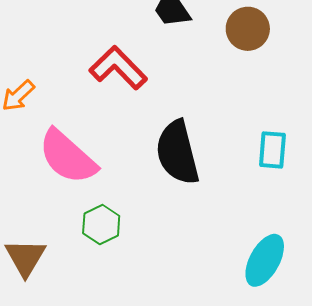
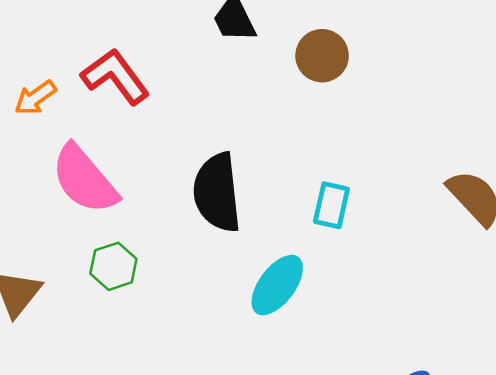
red L-shape: (118, 68) -> (115, 76), moved
cyan ellipse: (265, 260) -> (277, 285), moved

